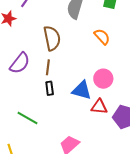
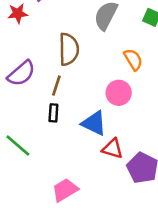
pink circle: (103, 79) -> (119, 93), moved

